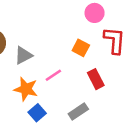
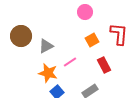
pink circle: (95, 13) -> (85, 12), moved
orange square: (81, 48) -> (92, 40), turned 32

